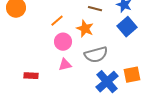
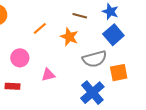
pink circle: (63, 42) -> (20, 58), moved
gray semicircle: (96, 55) -> (95, 59), moved
orange square: (132, 75) -> (119, 73), moved

